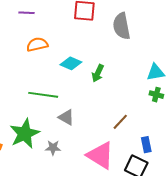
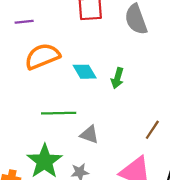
orange semicircle: (37, 45) -> (42, 56), size x1.4
cyan diamond: (71, 63) -> (85, 72), turned 45

